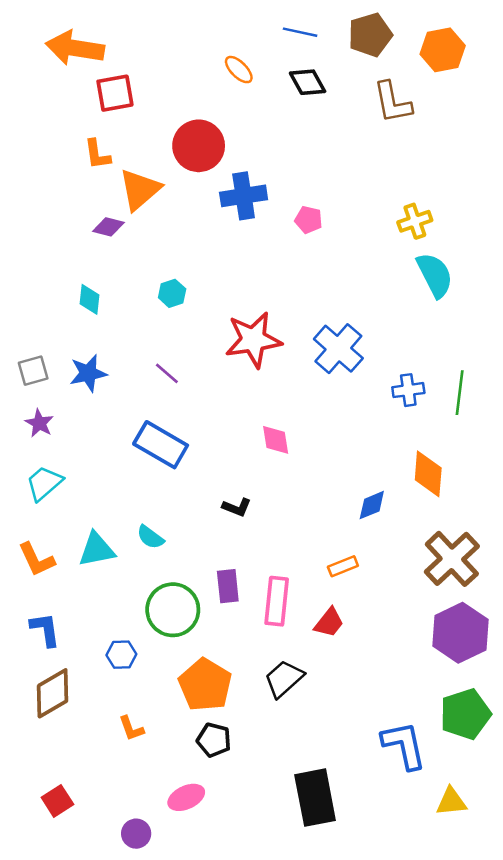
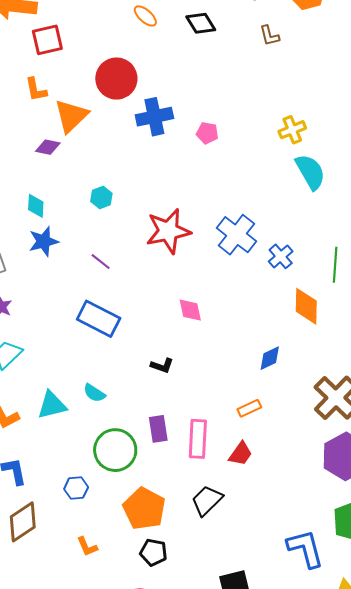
brown L-shape: (393, 102) -> (269, 36), size x0.6
blue star: (88, 373) -> (44, 241), moved
blue cross: (408, 390) -> (281, 256), moved, turned -30
orange diamond: (428, 474) -> (306, 306), moved

